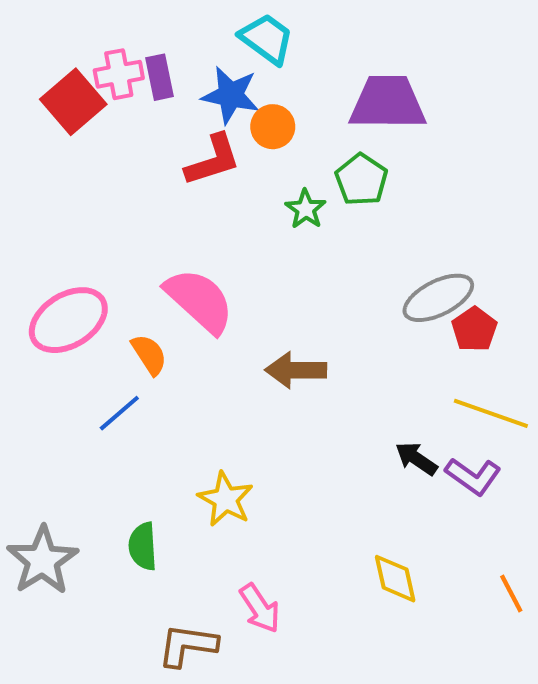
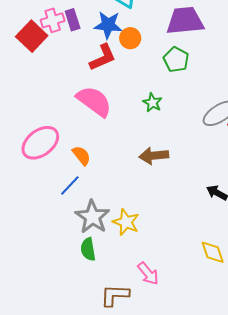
green star: (306, 209) -> (152, 103), moved
pink semicircle: (199, 301) -> (94, 101), moved
gray star: (42, 560) -> (92, 217), moved

